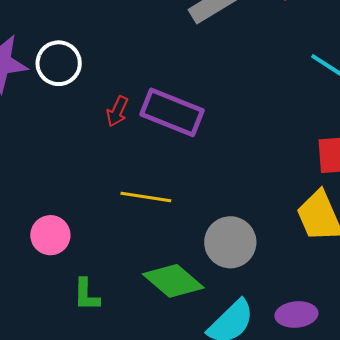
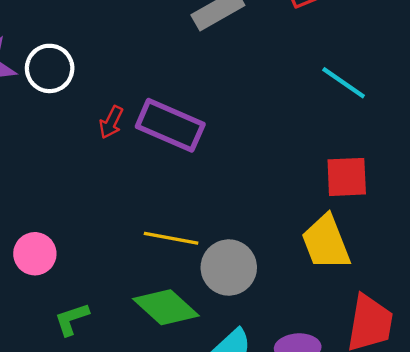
yellow line: (146, 197) -> (171, 238), moved
green L-shape: (86, 295) -> (72, 319), turned 69

